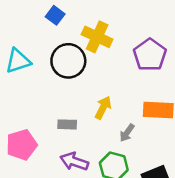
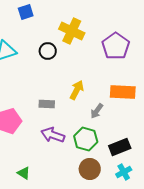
blue square: (55, 15) -> (26, 12), moved, turned 35
black circle: (68, 61) -> (48, 51), size x0.6

